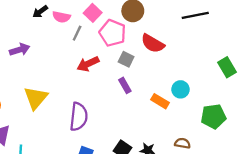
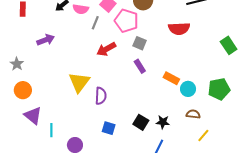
red semicircle: (153, 43) -> (179, 29), moved, turned -30
cyan circle: (180, 89) -> (188, 89), moved
yellow triangle: (36, 98) -> (79, 82), moved
purple semicircle: (79, 117) -> (101, 96), size x0.7

